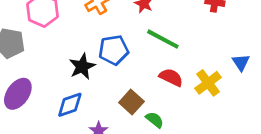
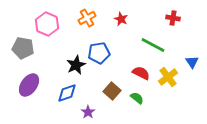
green line: (163, 39) -> (153, 45), moved
green semicircle: (155, 120) -> (137, 98), moved

